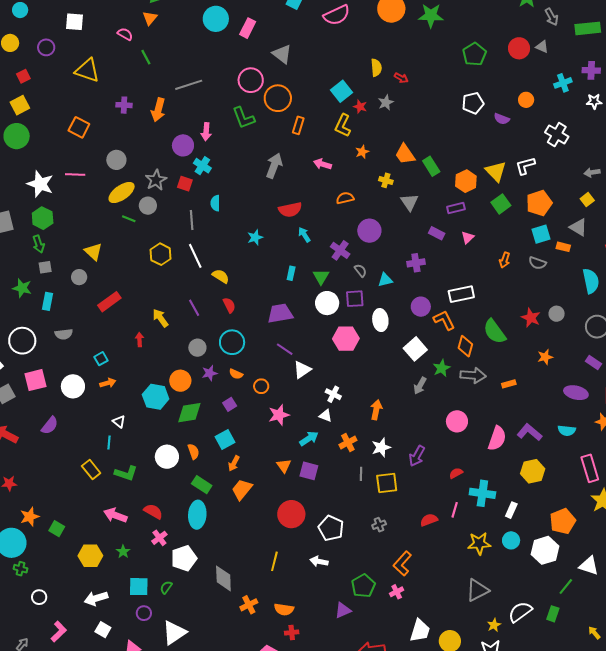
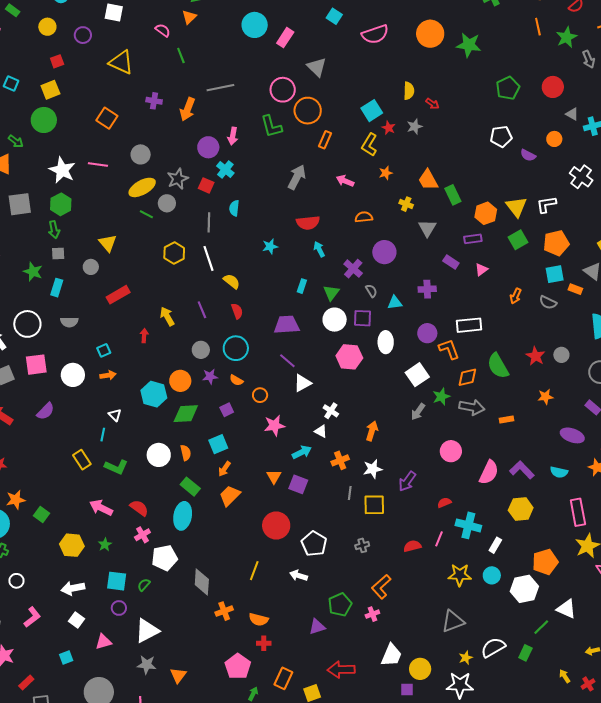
gray triangle: (542, 47) -> (572, 114), moved
orange diamond: (465, 346) -> (467, 377), turned 55

